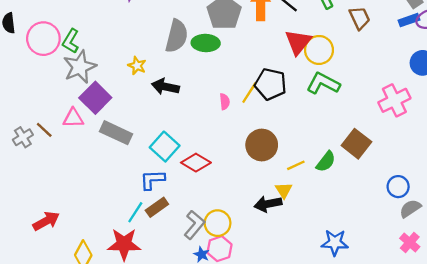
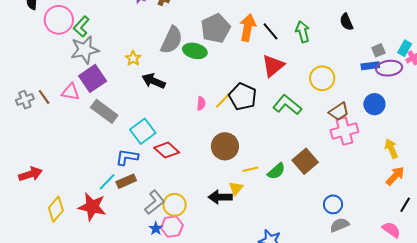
brown trapezoid: (360, 18) -> (339, 112), moved, turned 70
yellow circle: (319, 50) -> (322, 78), moved

